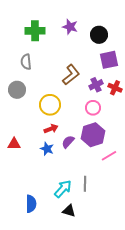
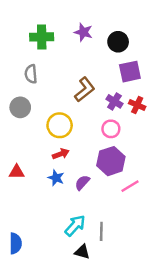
purple cross: (96, 85) -> (114, 101), turned -32
purple semicircle: (68, 142) -> (82, 183), moved
gray line: (85, 184) -> (101, 231), moved
blue semicircle: (31, 204) -> (15, 243), moved

